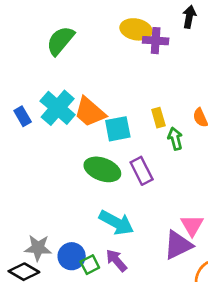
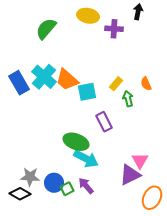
yellow ellipse: (136, 29) -> (88, 16), moved
blue rectangle: (23, 116) -> (19, 83), size x1.6
yellow rectangle: (158, 118) -> (116, 84), turned 56
green ellipse: (102, 169) -> (76, 142), moved

